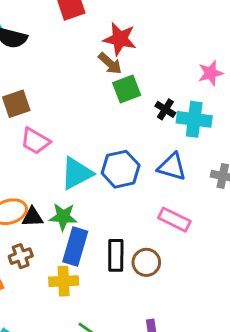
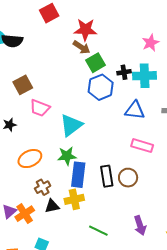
black cross: (165, 109) -> (124, 72), turned -32
blue hexagon: (121, 169) -> (101, 87), moved
black triangle: (32, 217) -> (52, 206), moved

